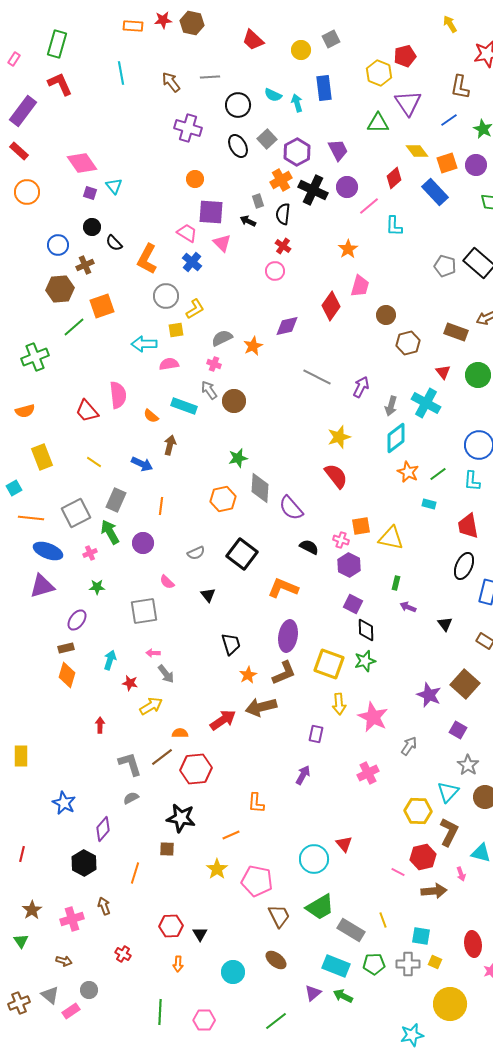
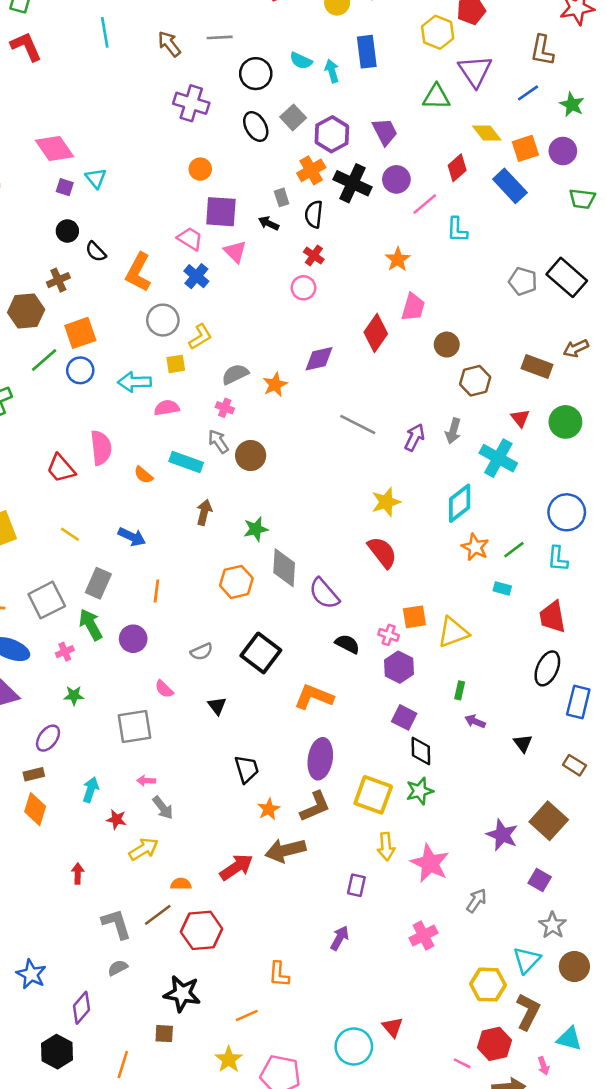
blue circle: (58, 245) -> (80, 370), moved
gray arrow: (391, 406) -> (453, 431), moved
brown arrow: (170, 445) -> (204, 512), moved
yellow triangle: (391, 538) -> (453, 632), turned -32

